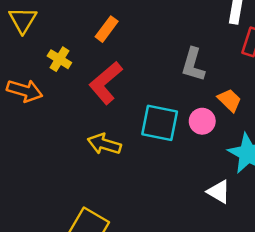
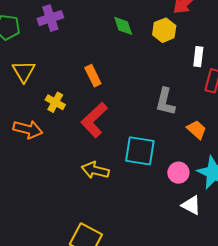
orange rectangle: (107, 29) -> (93, 76), turned -60
pink circle: (202, 121) -> (178, 173), moved

